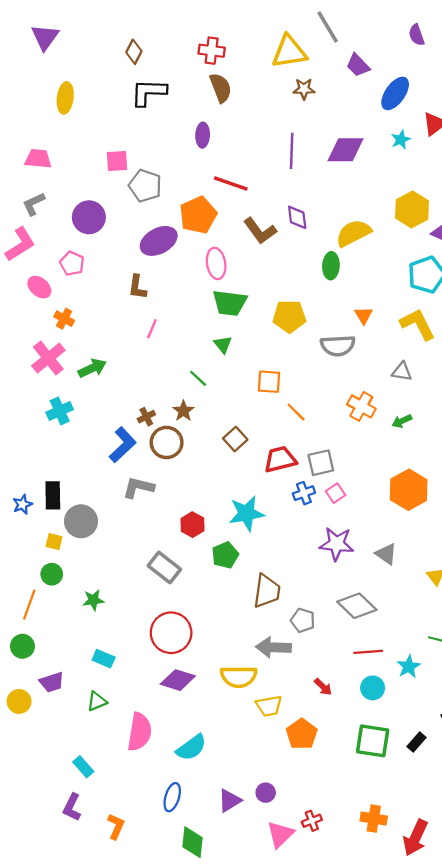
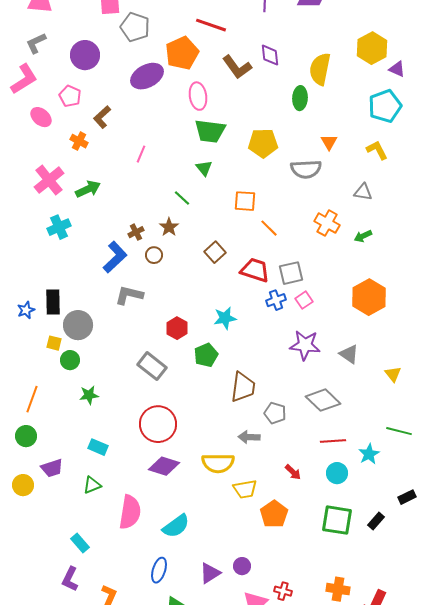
yellow semicircle: (353, 233) -> (320, 69), turned -52
brown L-shape: (137, 287) -> (102, 117), moved, turned 40
orange cross: (64, 319) -> (79, 141), moved
yellow L-shape: (418, 324) -> (377, 150), size x0.7
brown circle: (167, 442) -> (154, 255), size x0.6
red trapezoid: (280, 459) -> (255, 270), turned 32
cyan star: (247, 513) -> (225, 318), size x0.7
green circle: (52, 574) -> (70, 360), moved
gray arrow: (274, 647) -> (249, 437), size x0.7
red cross: (312, 821) -> (283, 591), turned 36

